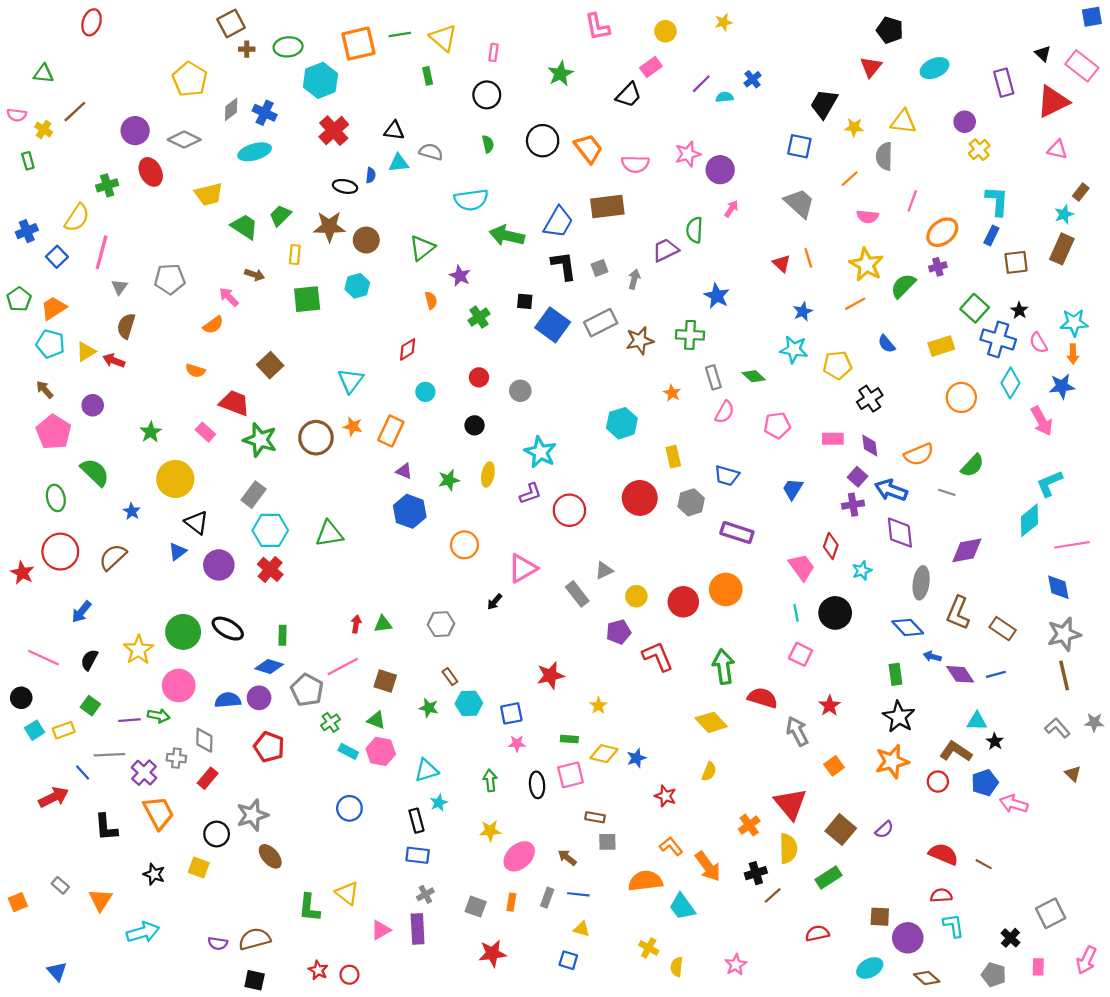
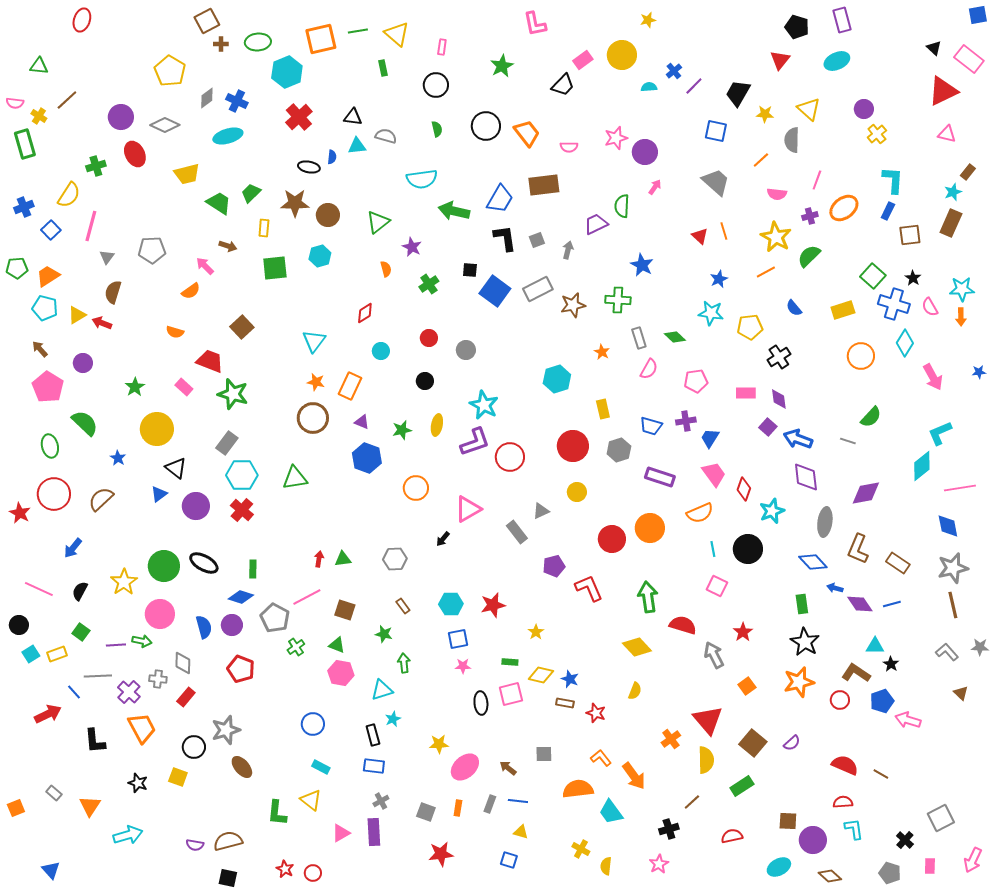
yellow circle: (665, 31) -> (622, 55), moved, size x1.5
purple rectangle: (1004, 83) -> (842, 20), moved
purple line: (701, 84) -> (694, 86), moved
yellow triangle: (903, 122) -> (809, 109), turned 35
green rectangle: (28, 161) -> (25, 144), size x1.8
pink semicircle: (635, 164) -> (569, 147), size x0.7
purple cross: (938, 267) -> (810, 216), moved
green pentagon: (19, 299) -> (17, 268), turned 30
blue star: (1062, 386) -> (979, 372), moved, size x0.6
brown circle: (316, 438) -> (313, 418), moved
orange semicircle: (919, 454) -> (700, 513), moved
purple L-shape: (530, 493) -> (475, 442), size x1.5
purple cross: (853, 505) -> (686, 421), moved
pink trapezoid: (802, 567) -> (714, 474), moved
cyan star: (862, 571) -> (772, 511), size x1.4
yellow circle: (636, 596) -> (577, 492), moved
blue semicircle: (228, 700) -> (204, 627), turned 80
cyan hexagon: (469, 703) -> (451, 604), moved
cyan rectangle: (348, 751) -> (321, 767), moved
blue star: (636, 758) -> (570, 679), turned -30
green arrow: (490, 780) -> (404, 663), moved
brown rectangle: (595, 817) -> (565, 703), moved
black cross: (756, 873) -> (669, 829), moved

